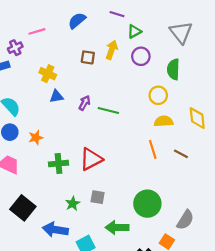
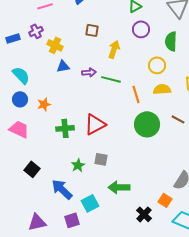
purple cross: (15, 48) -> (36, 31), moved
yellow arrow: (112, 50) -> (114, 49), moved
purple arrow: (85, 103) -> (89, 72), turned 56
orange line: (153, 149) -> (136, 94), moved
green circle: (147, 204) -> (147, 124), moved
black square: (23, 208) -> (32, 169), size x0.7
blue arrow: (55, 230) -> (62, 189), turned 35

